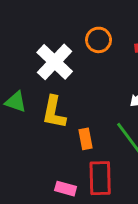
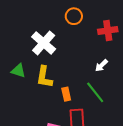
orange circle: (99, 40) -> (74, 16), moved

